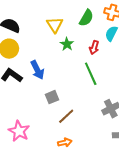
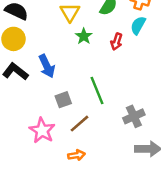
green line: (91, 74) -> (97, 90), moved
pink star: (19, 131) -> (42, 130), moved

